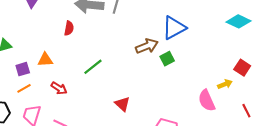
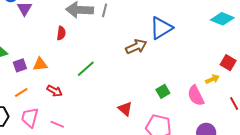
green square: (167, 59) -> (163, 91), moved
purple square: (23, 69) -> (20, 65), moved
red triangle: (122, 104) -> (125, 109), moved

